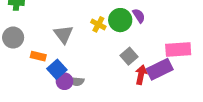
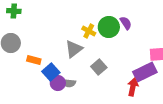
gray triangle: (63, 34) -> (74, 49), moved, turned 30
gray square: (129, 56) -> (99, 67), moved
red arrow: (141, 75) -> (133, 87), moved

